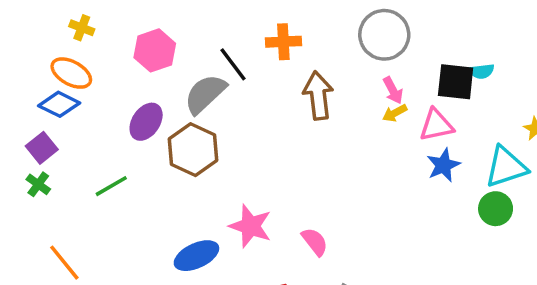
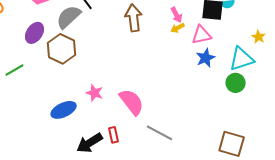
pink star: (250, 226) -> (95, 93), size x0.7
pink semicircle: (315, 242) -> (132, 102), size x1.6

